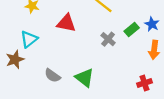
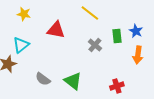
green rectangle: (132, 30) -> (117, 36), turned -56
red cross: (144, 83) -> (117, 86), moved

